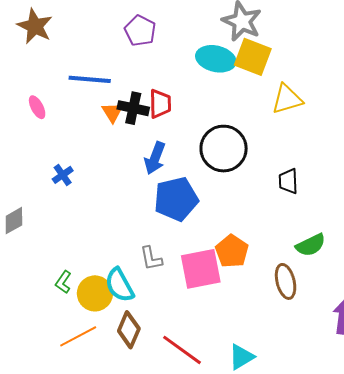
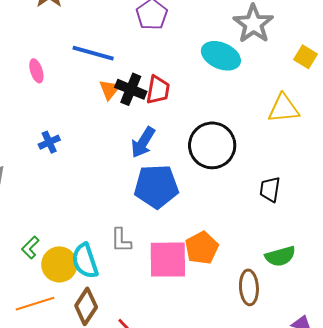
yellow square: (253, 57) -> (306, 57), moved, size x0.6

